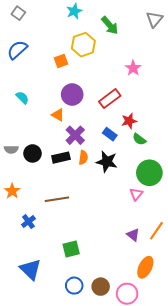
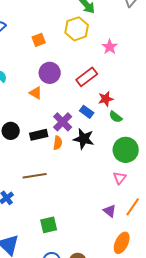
yellow hexagon: (83, 45) -> (77, 29), moved
purple cross: (75, 135) -> (63, 122), moved
orange semicircle: (83, 158) -> (58, 143), moved
pink triangle: (136, 194) -> (120, 178), moved

